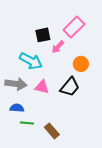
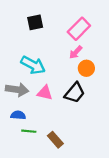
black square: (43, 35) -> (35, 22), moved
pink arrow: (58, 47) -> (76, 52), moved

